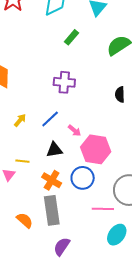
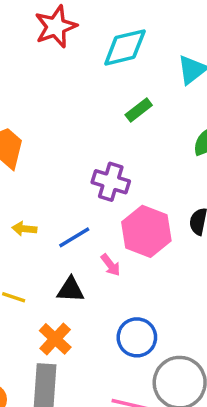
yellow arrow: (20, 120) -> (24, 229), turned -136
pink hexagon: (96, 149) -> (146, 231), moved
blue circle: (83, 178) -> (137, 337), moved

